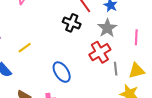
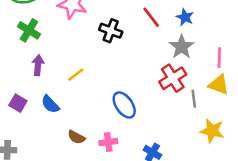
black cross: (72, 23) -> (111, 31), moved
yellow triangle: (137, 71) -> (219, 85), moved, turned 36

